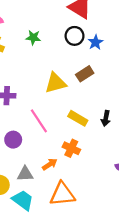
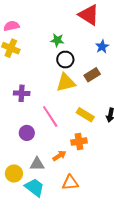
black circle: (75, 36) -> (65, 60), moved
green star: (33, 38) -> (57, 40), moved
orange cross: (71, 148) -> (79, 142), turned -35
orange triangle: (62, 194) -> (70, 183), size x0.7

